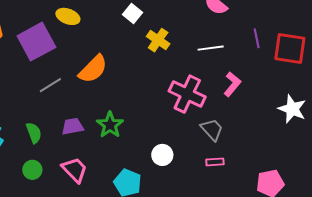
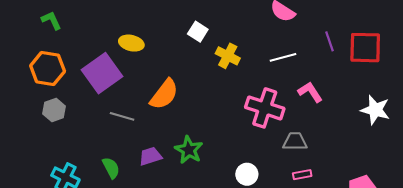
pink L-shape: (232, 84) -> (310, 92), turned -65
gray line: (50, 85) -> (122, 116), turned 55
gray trapezoid: (212, 130) -> (295, 141), turned -40

